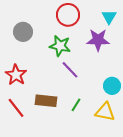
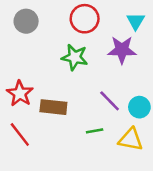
gray circle: (23, 32) -> (26, 21), moved
purple line: (70, 70) -> (110, 101), moved
brown rectangle: (46, 101) -> (53, 107), moved
green line: (76, 105) -> (95, 131), turned 48

